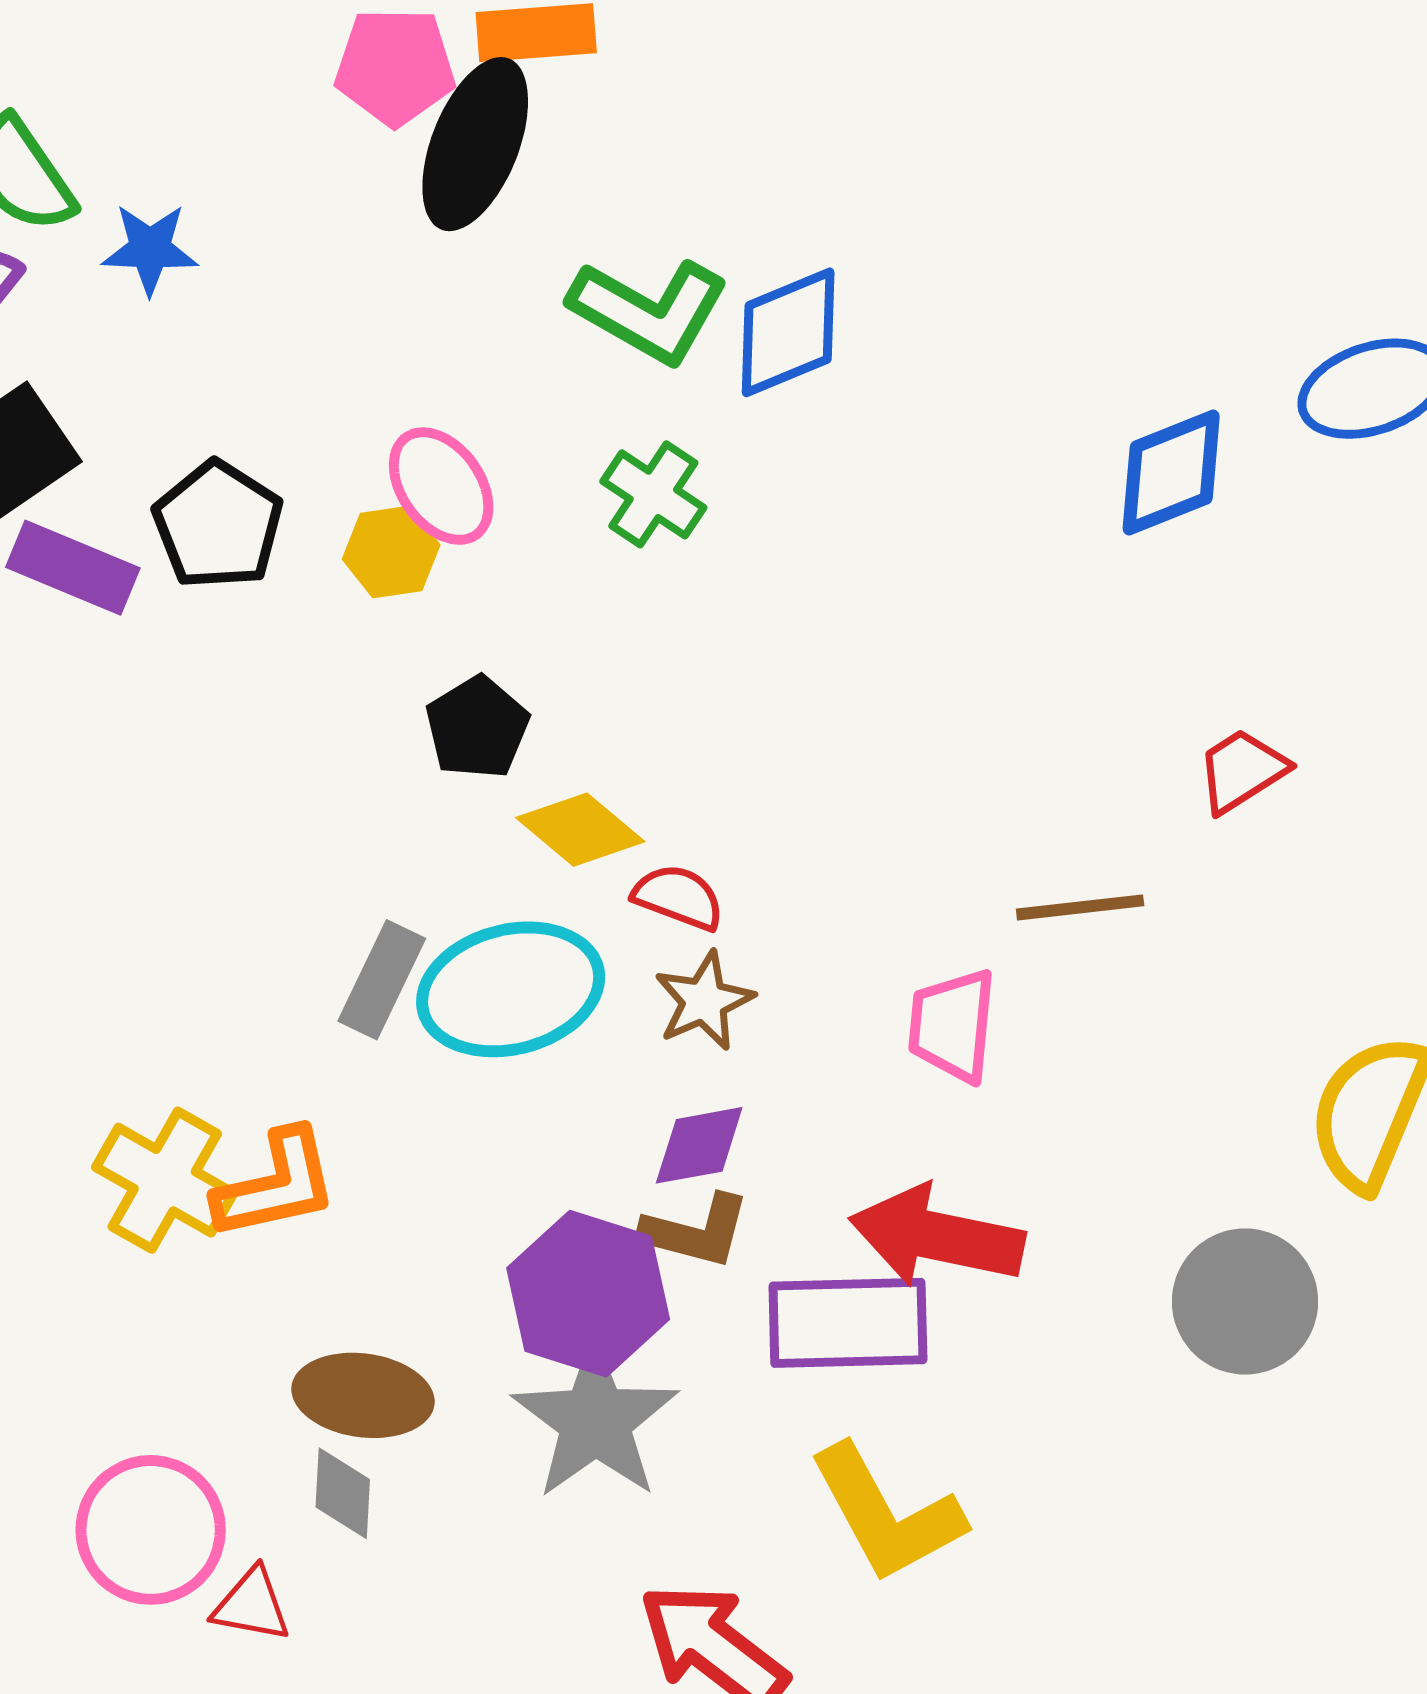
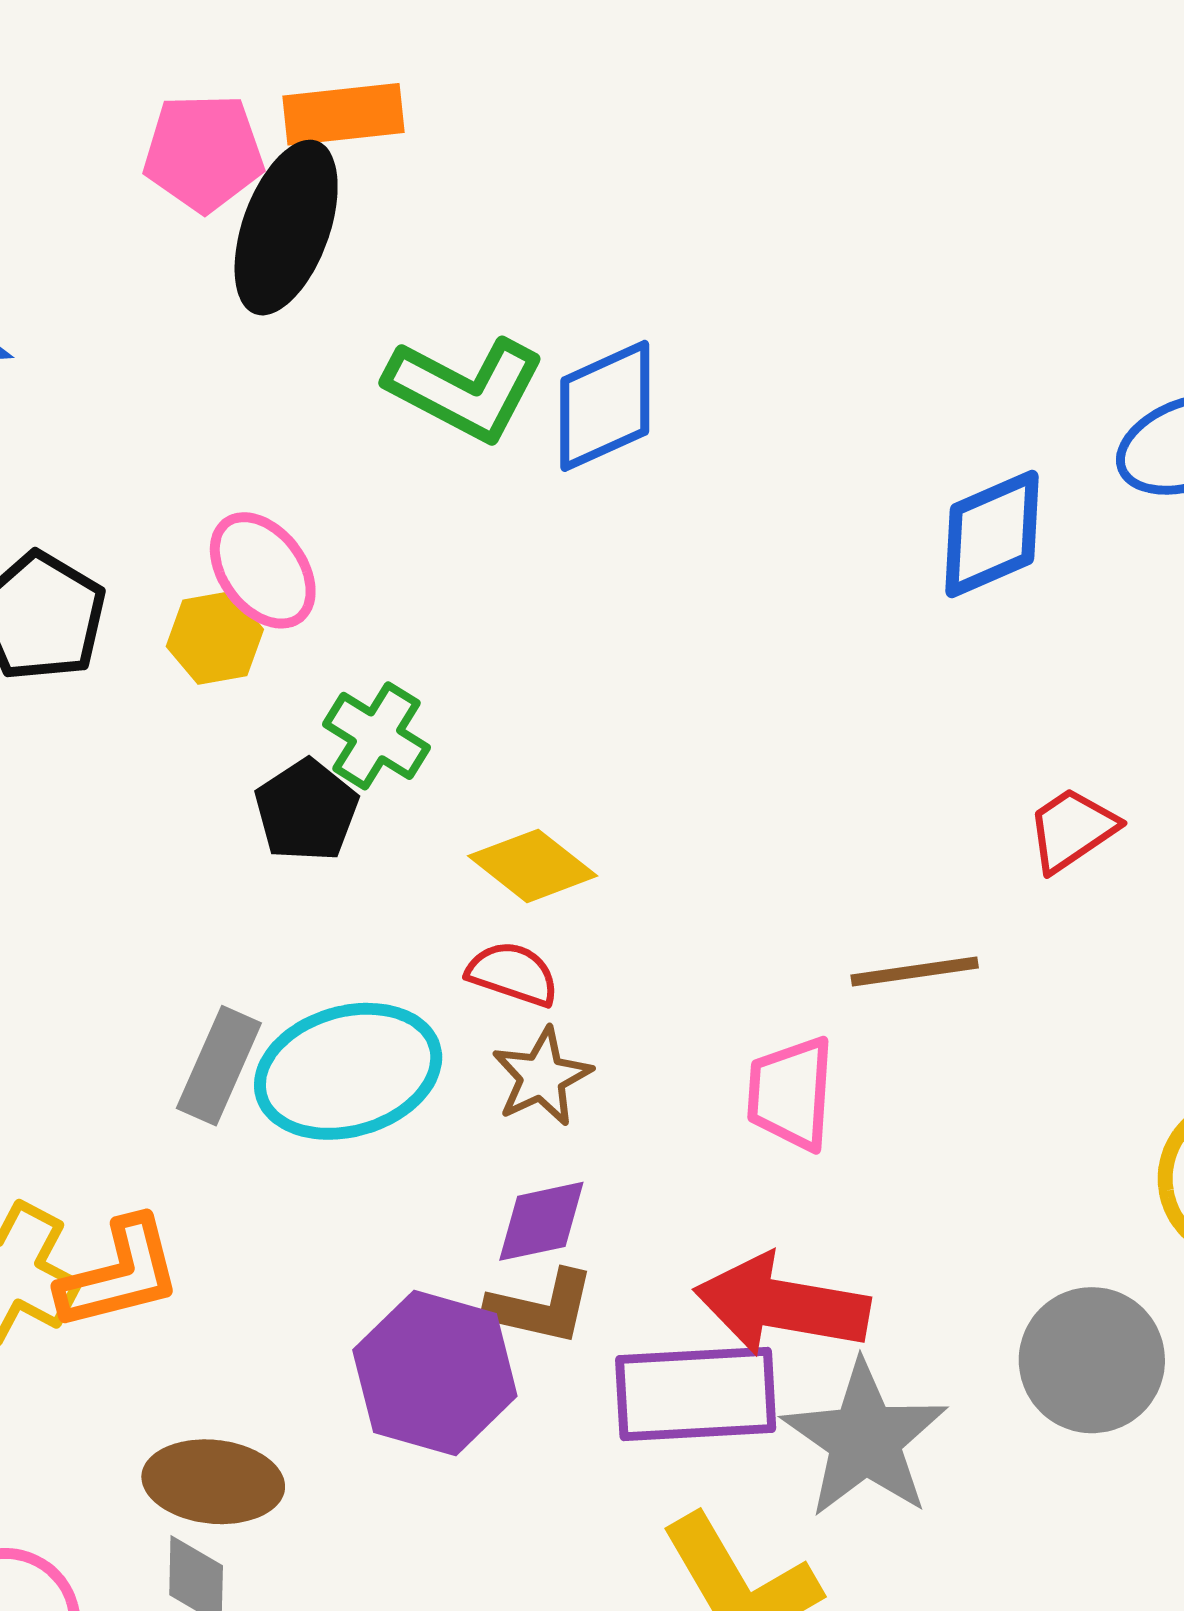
green cross: (653, 494) -> (376, 736), moved
yellow diamond: (580, 830) -> (533, 866), moved
gray star: (595, 1421) -> (865, 1439), moved

